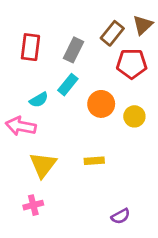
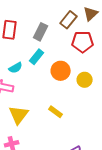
yellow rectangle: (94, 161) -> (56, 112), turned 40

